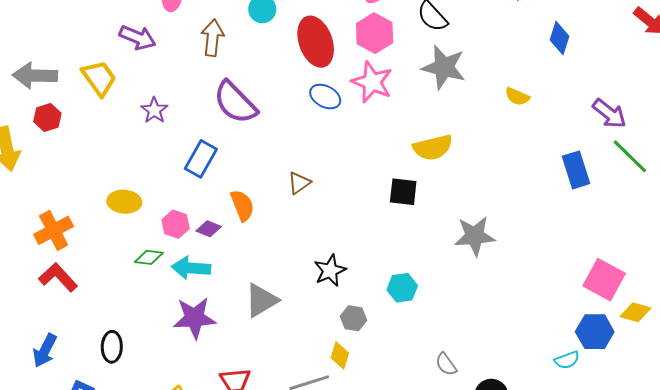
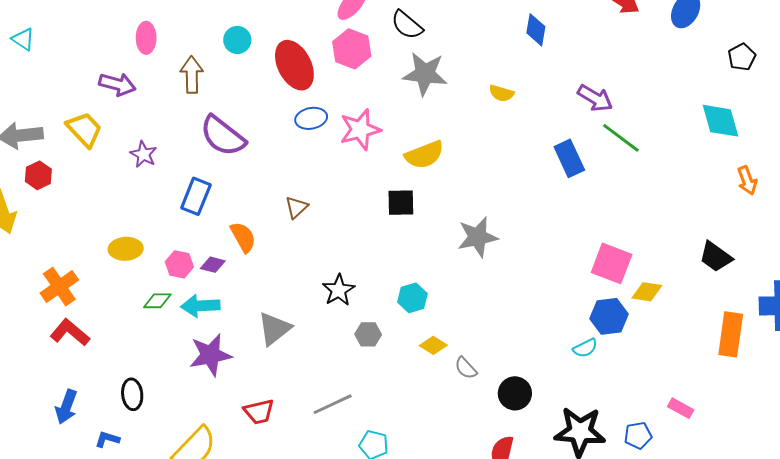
pink star: (372, 82) -> (360, 130), moved, turned -30
blue ellipse: (325, 97) -> (311, 118), turned -32
yellow diamond: (340, 355) -> (433, 345), moved, turned -68

